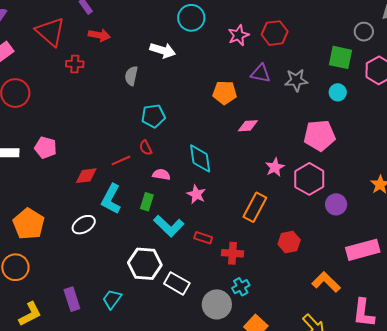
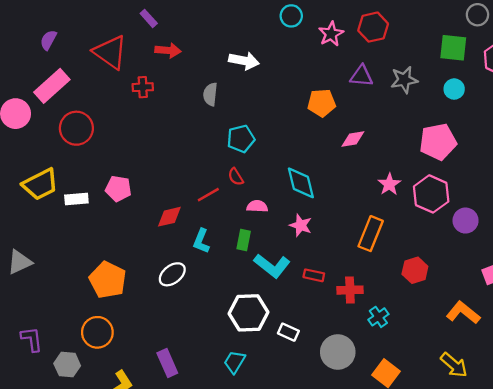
cyan circle: (191, 18) -> (291, 16), moved, size x0.7
cyan L-shape: (111, 199) -> (201, 241), size x0.7
white rectangle: (177, 283) -> (288, 332), size x0.7
cyan cross: (241, 287) -> (378, 317), moved
cyan trapezoid: (112, 299) -> (234, 362), moved

